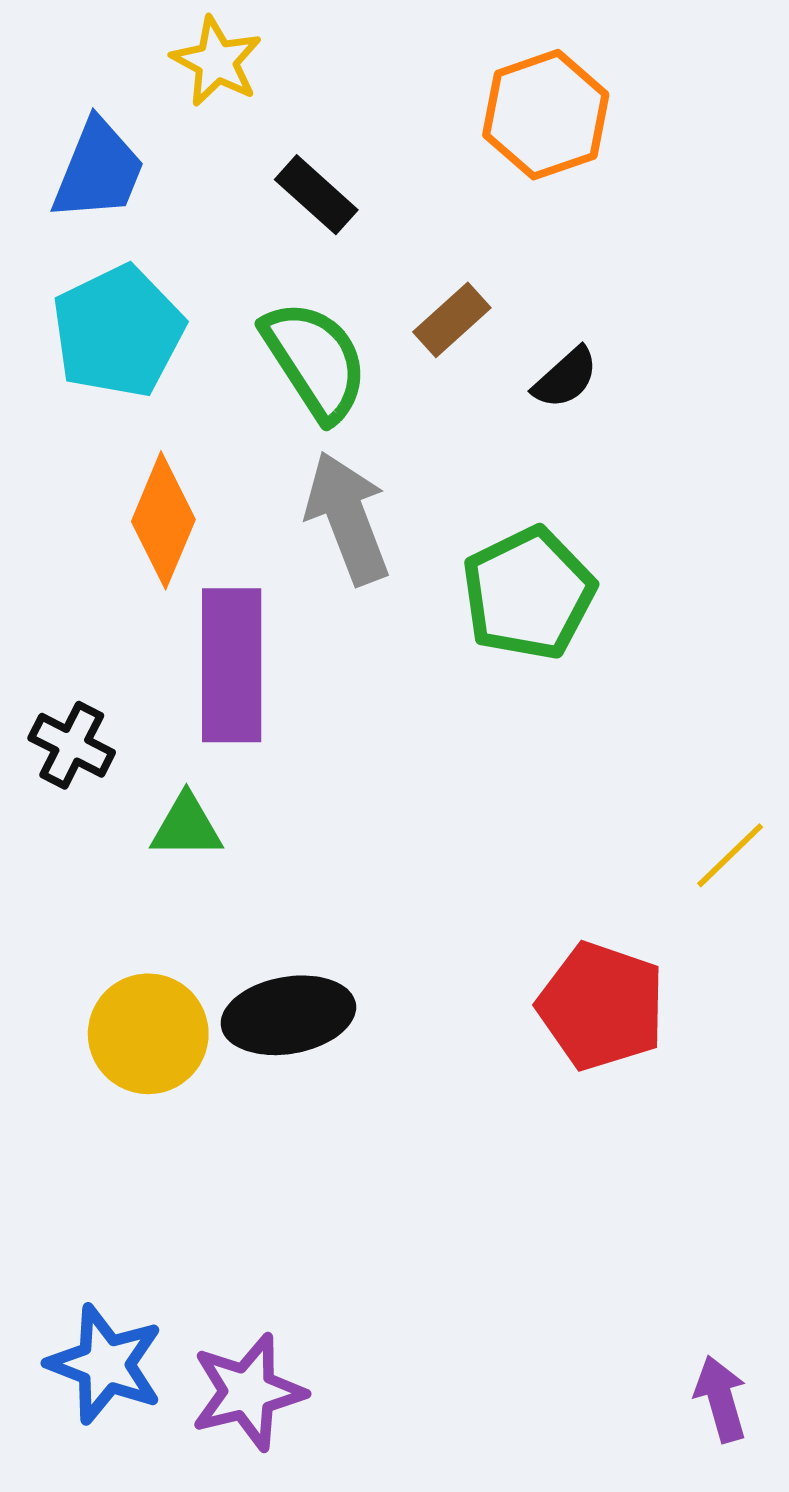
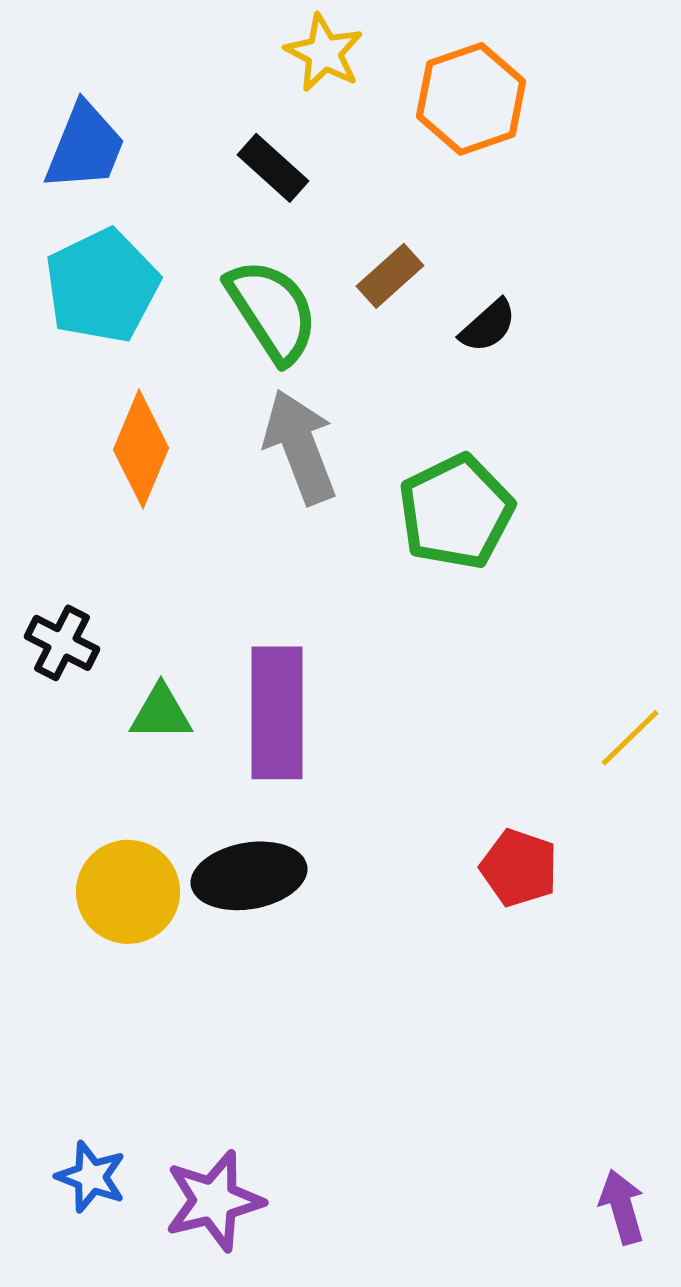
yellow star: (217, 61) -> (324, 53), moved
purple rectangle: (232, 665) -> (277, 713), moved
red pentagon: (601, 1006) -> (519, 868), size x0.7
blue star: (105, 1364) -> (91, 1177), size x0.7

